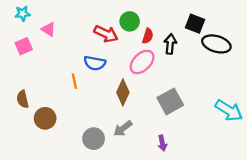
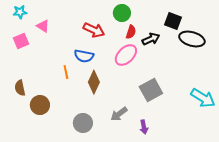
green circle: (130, 21) -> (122, 13), moved
black arrow: (170, 44) -> (151, 39), turned 60
brown diamond: (123, 92) -> (94, 82), moved
gray arrow: (123, 128) -> (119, 114), moved

